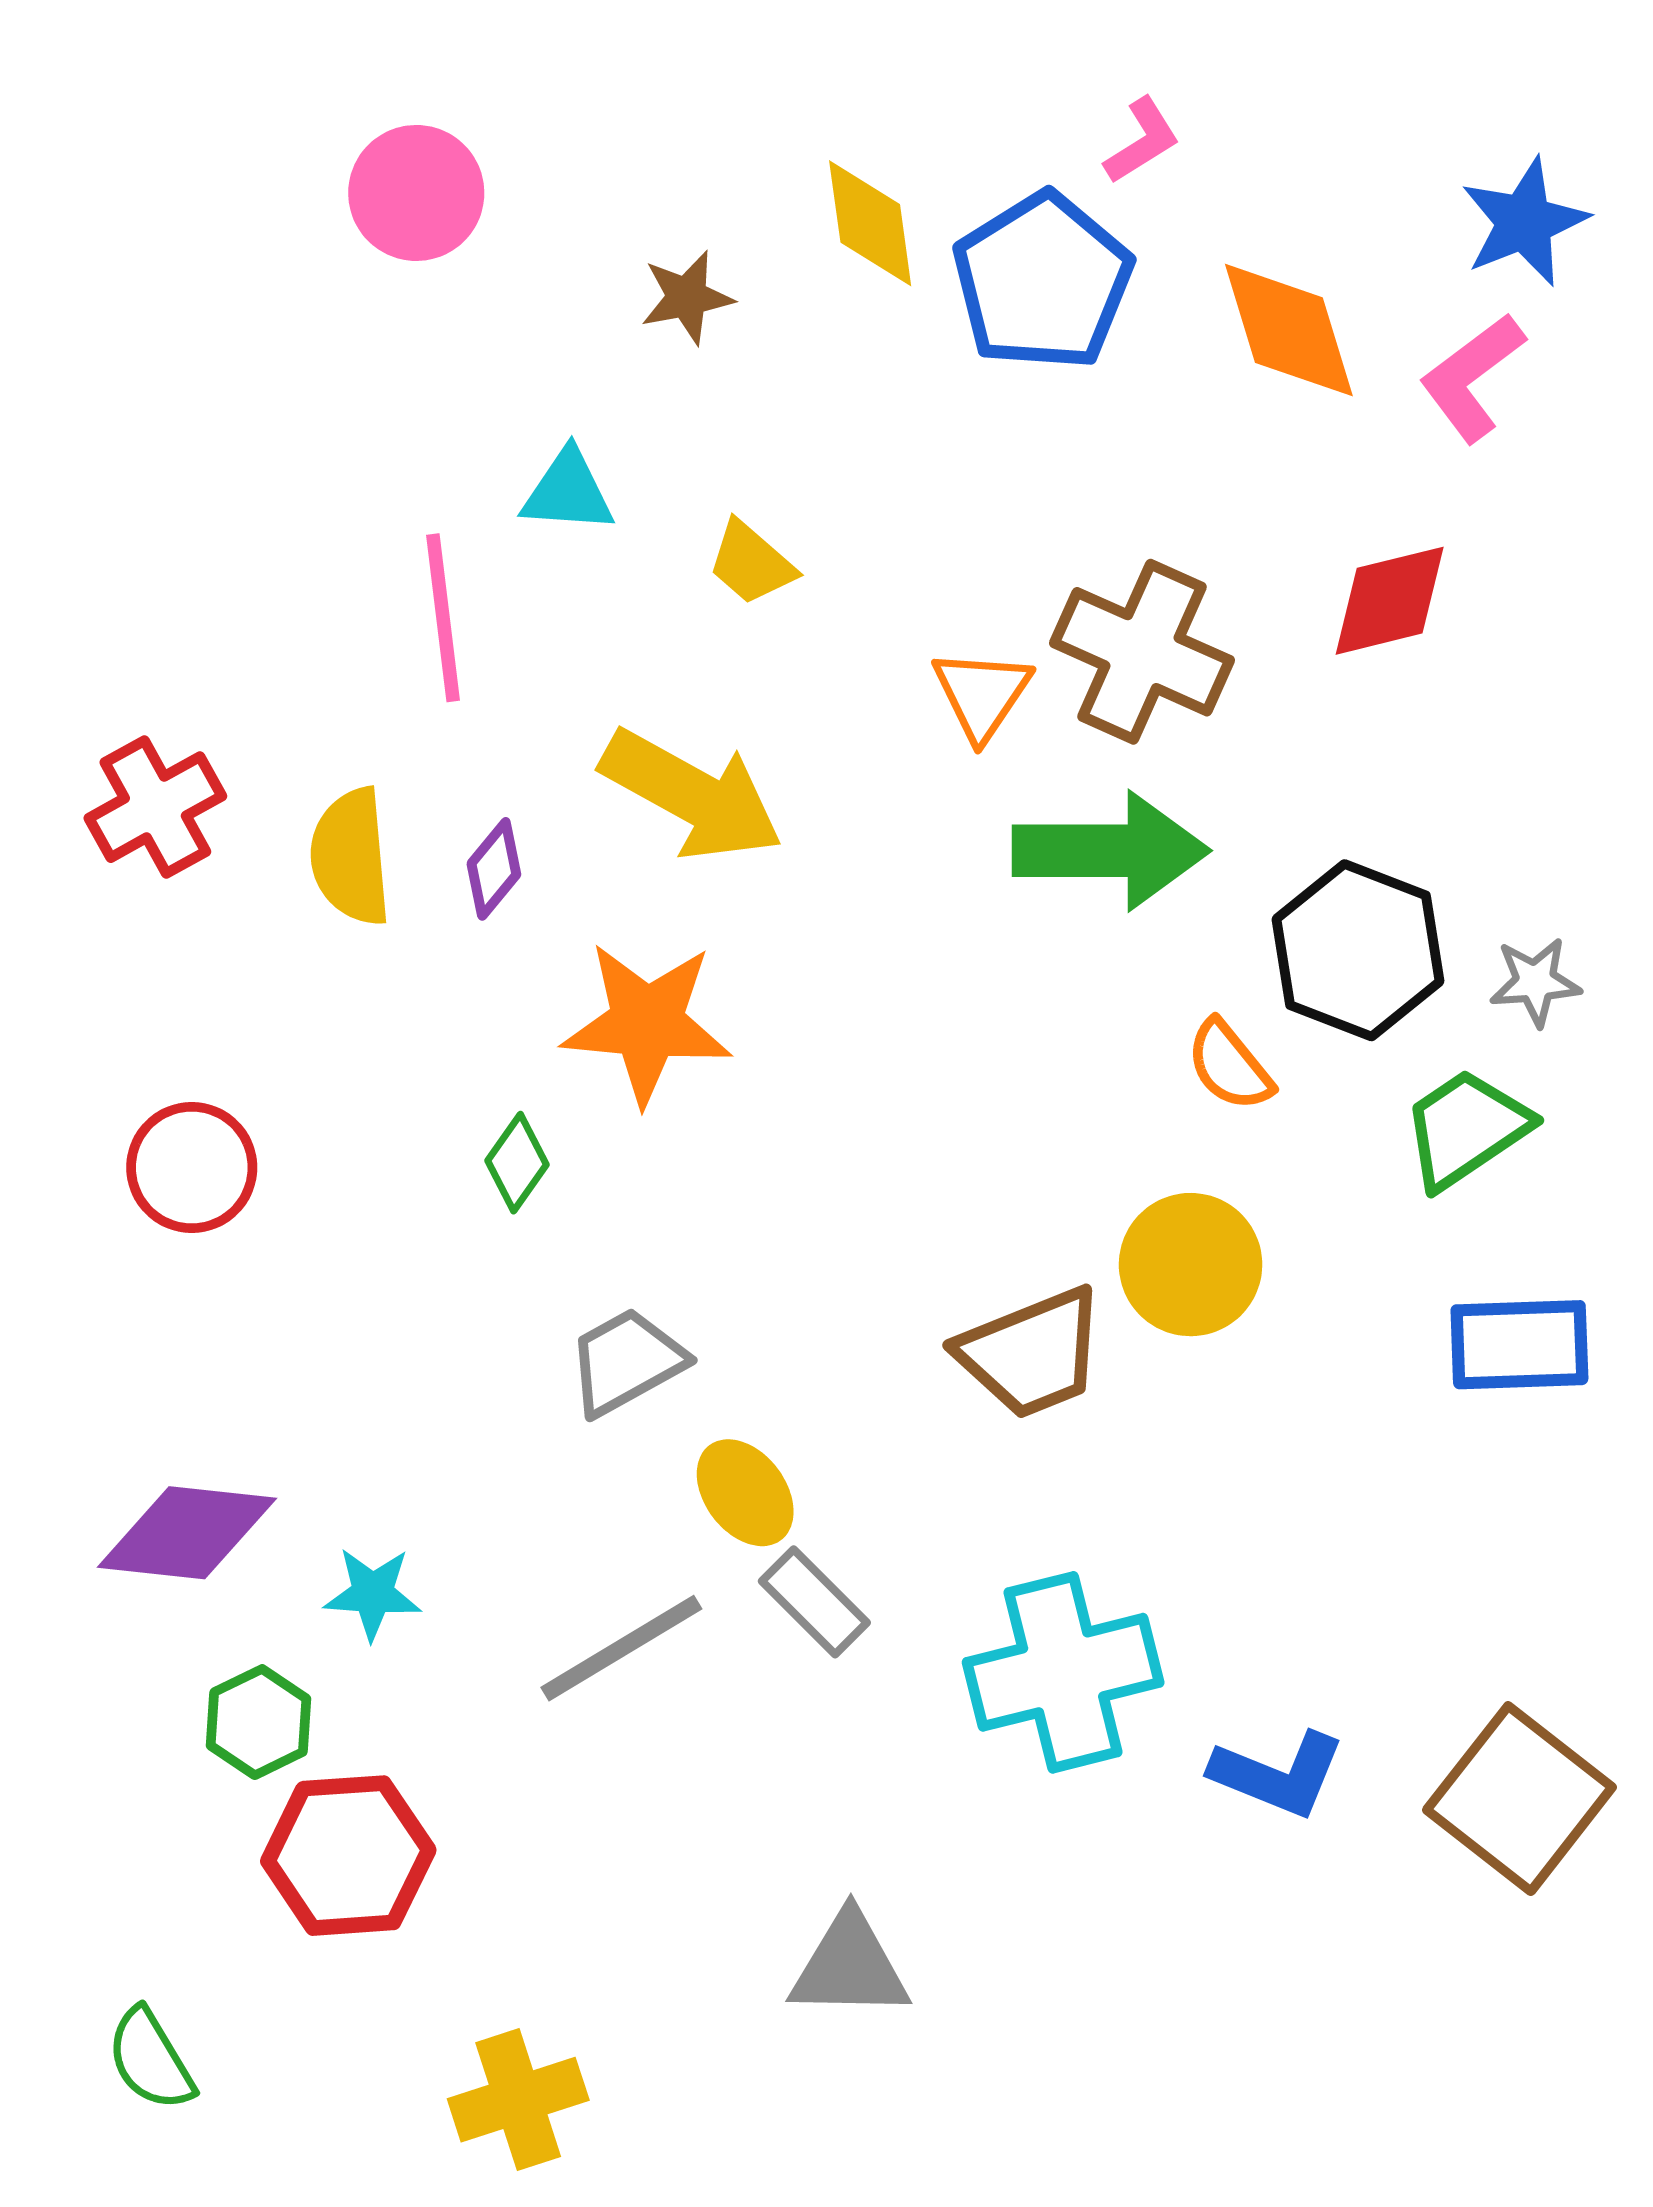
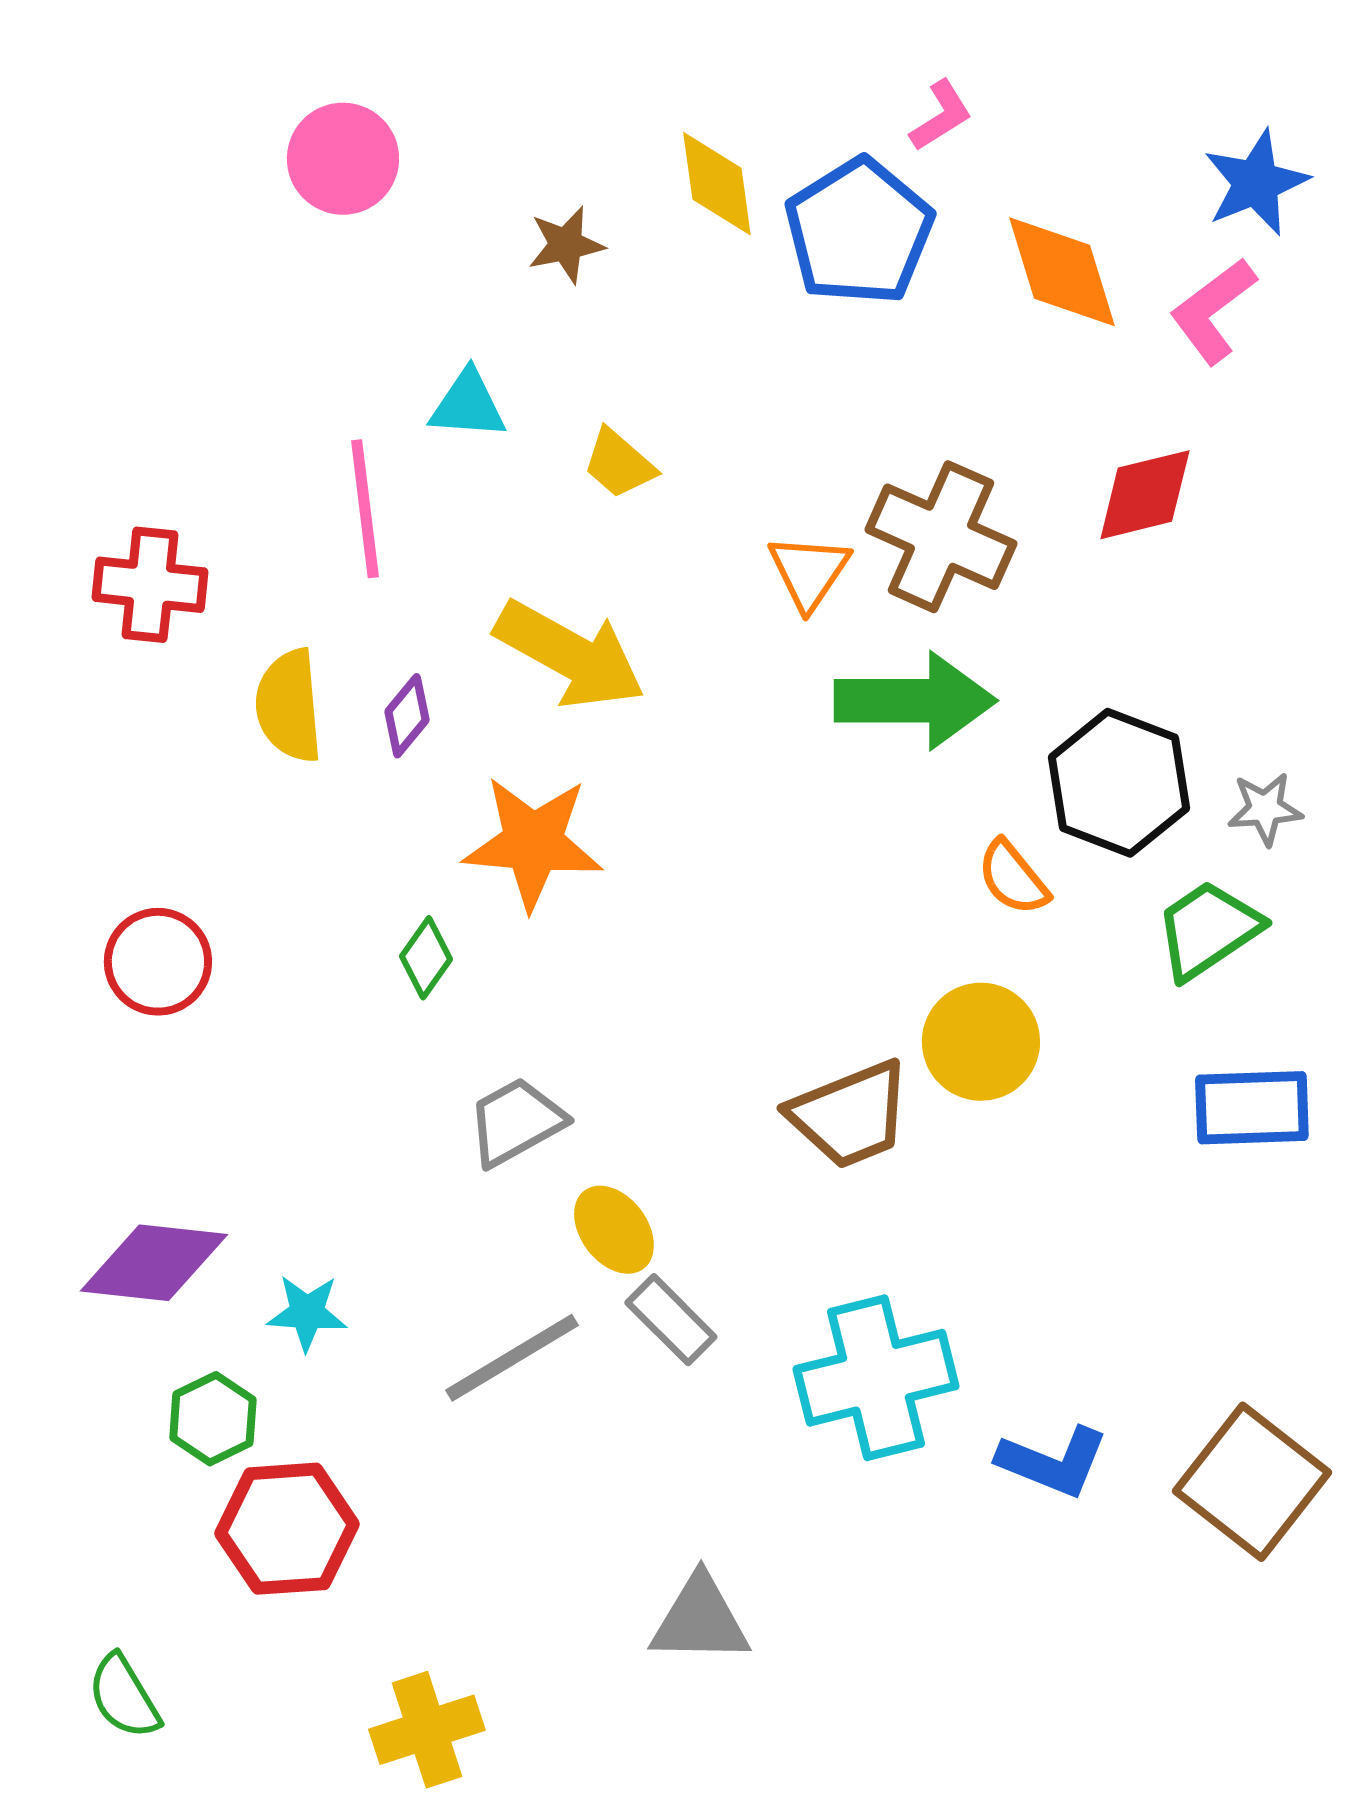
red cross: (155, 807) -> (150, 585), moved, turned 35

